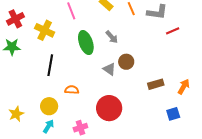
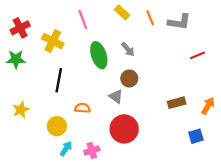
red line: (173, 31) -> (197, 55), moved
brown circle: (126, 62) -> (129, 78), moved
gray triangle: (109, 69) -> (116, 97), moved
yellow star: (16, 114) -> (21, 110), moved
cyan arrow: (48, 126) -> (66, 149), moved

